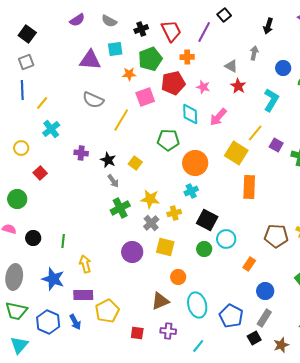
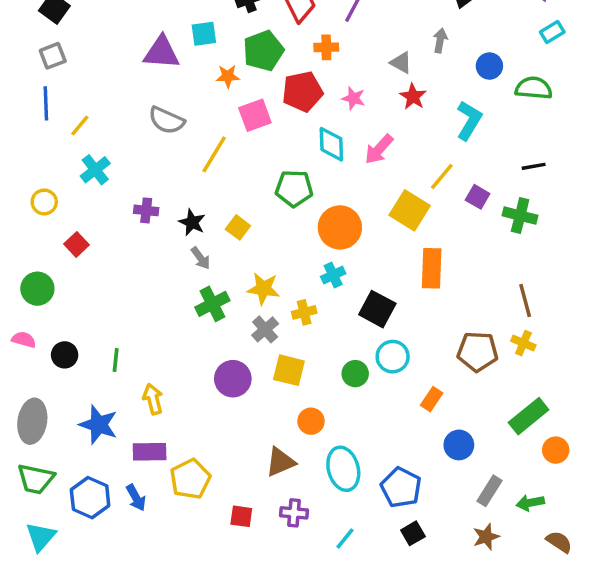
black square: (207, 220) -> (377, 309), moved
gray rectangle: (264, 318) -> (489, 491), moved
black square: (254, 338) -> (413, 533), moved

